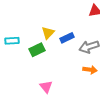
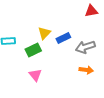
pink triangle: (46, 87) -> (35, 75), moved

